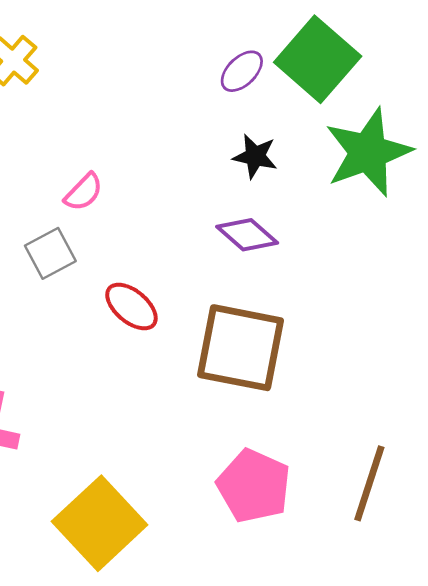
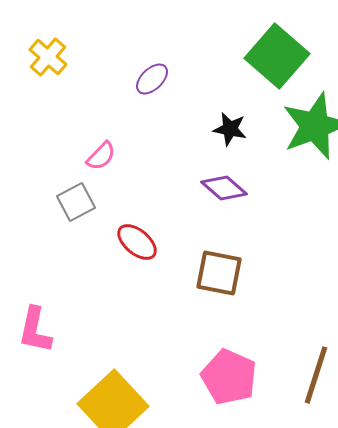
purple ellipse: (242, 71) -> (152, 79), moved
brown square: (240, 348) -> (219, 273), size x0.7

